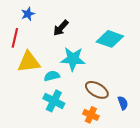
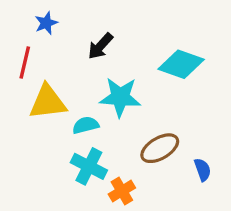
brown ellipse: (97, 90) -> (160, 148), turned -60
orange cross: (91, 115) -> (122, 191), moved, turned 35

